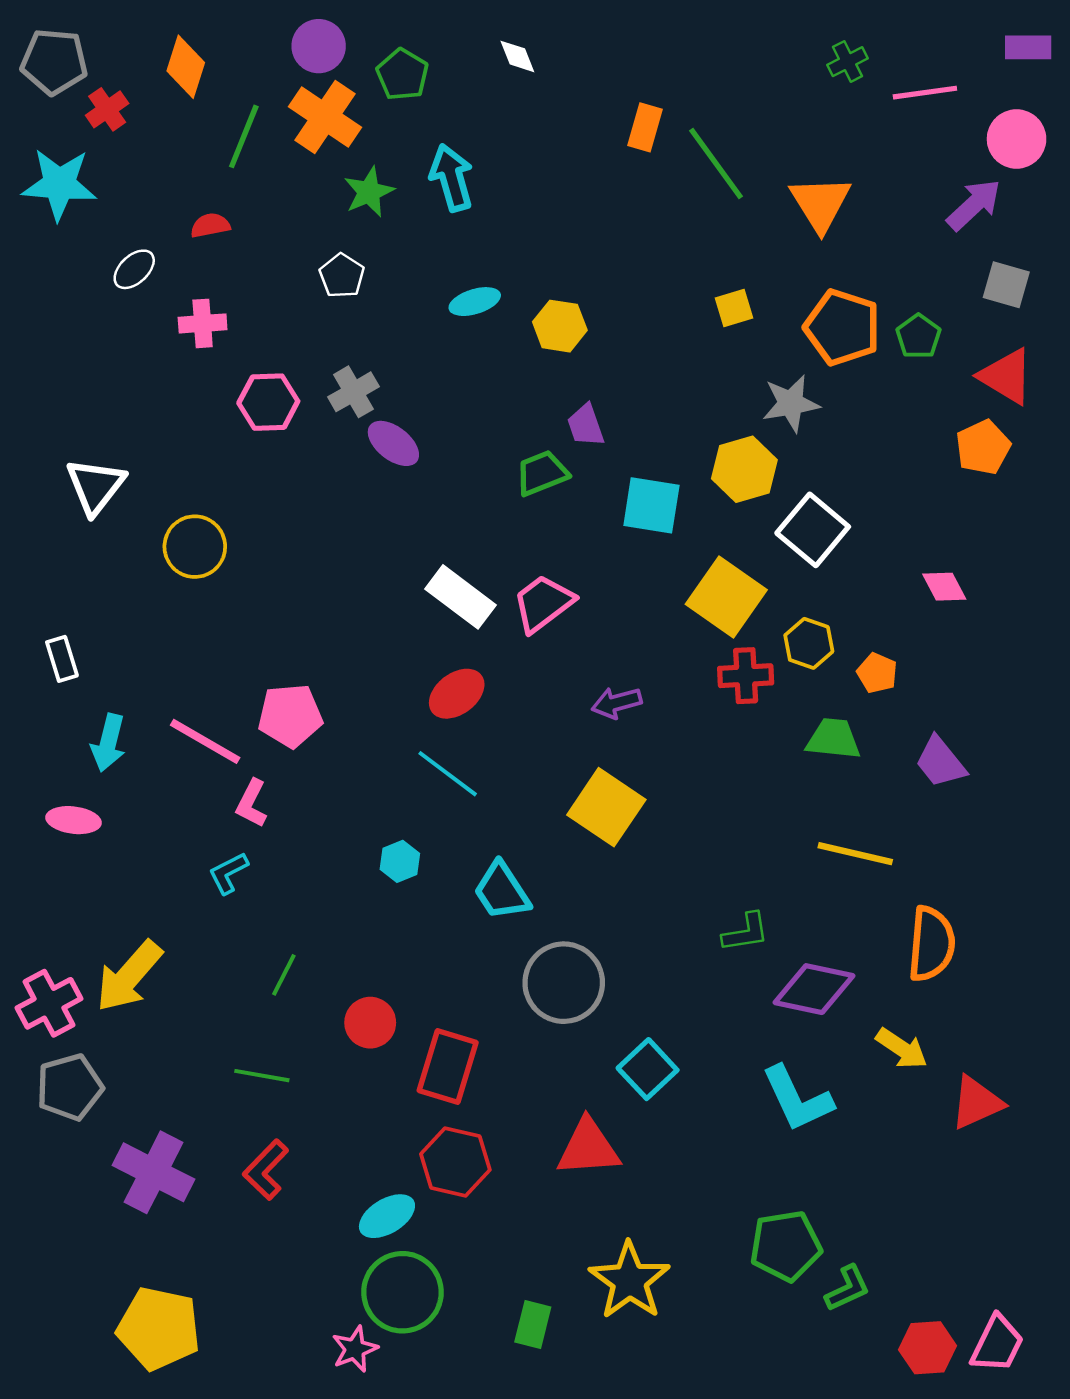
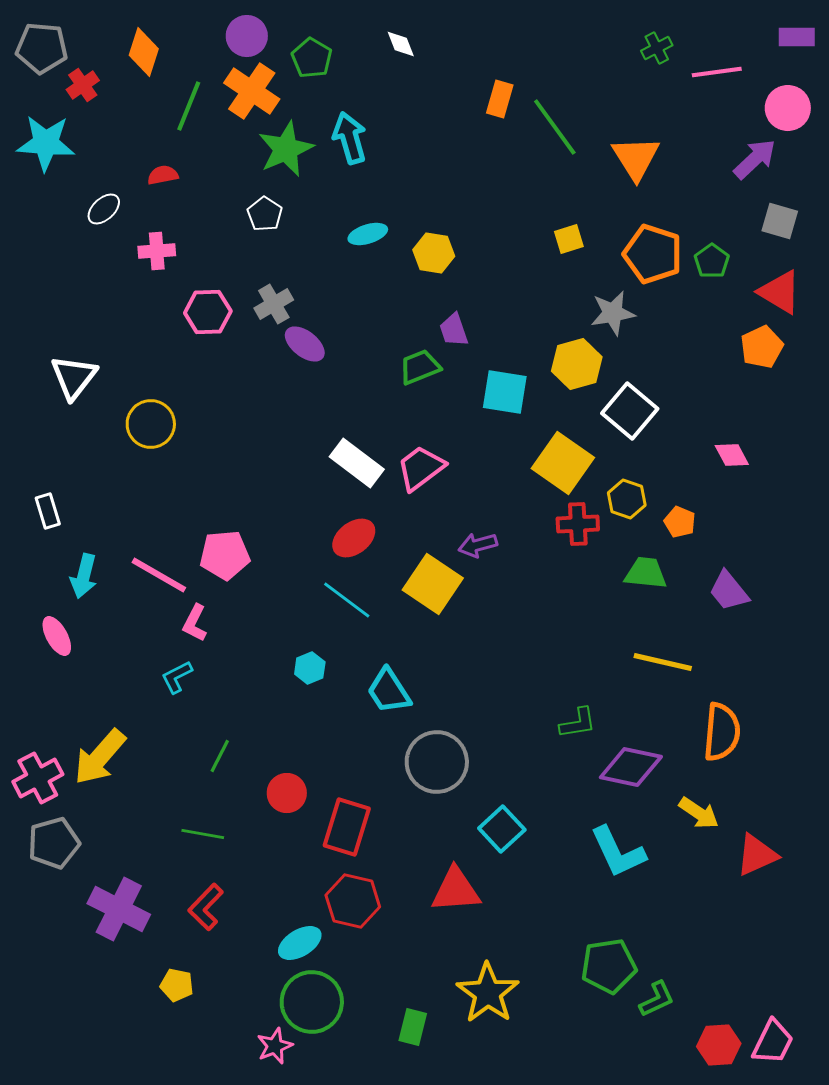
green star: (369, 192) -> (286, 149), size x1.4
yellow square: (606, 807) -> (433, 584), moved
pink ellipse: (74, 820) -> (57, 636), turned 54
yellow pentagon: (159, 1328) -> (177, 985), moved, size x0.5

